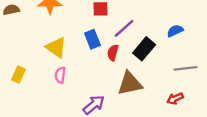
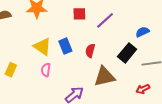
purple line: (124, 28) -> (105, 20), moved
blue rectangle: (92, 39) -> (65, 46), moved
black rectangle: (144, 49) -> (127, 53), moved

